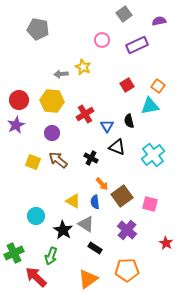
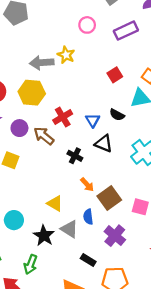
gray arrow: (61, 74) -> (42, 63), size x1.5
red cross: (85, 114) -> (63, 117), moved
black semicircle: (129, 121) -> (117, 115), turned -48
purple circle: (52, 133) -> (19, 128), moved
brown arrow: (58, 160) -> (44, 136), moved
blue semicircle: (95, 202) -> (88, 217), moved
black rectangle: (95, 248) -> (88, 260), moved

